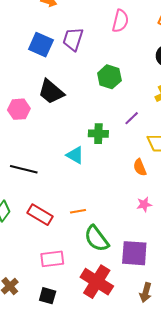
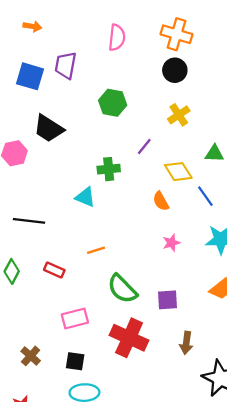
orange line: (78, 211) -> (96, 250), moved
red rectangle: (40, 215) -> (54, 270), size x0.7
purple square: (134, 253) -> (167, 300), size x0.7

